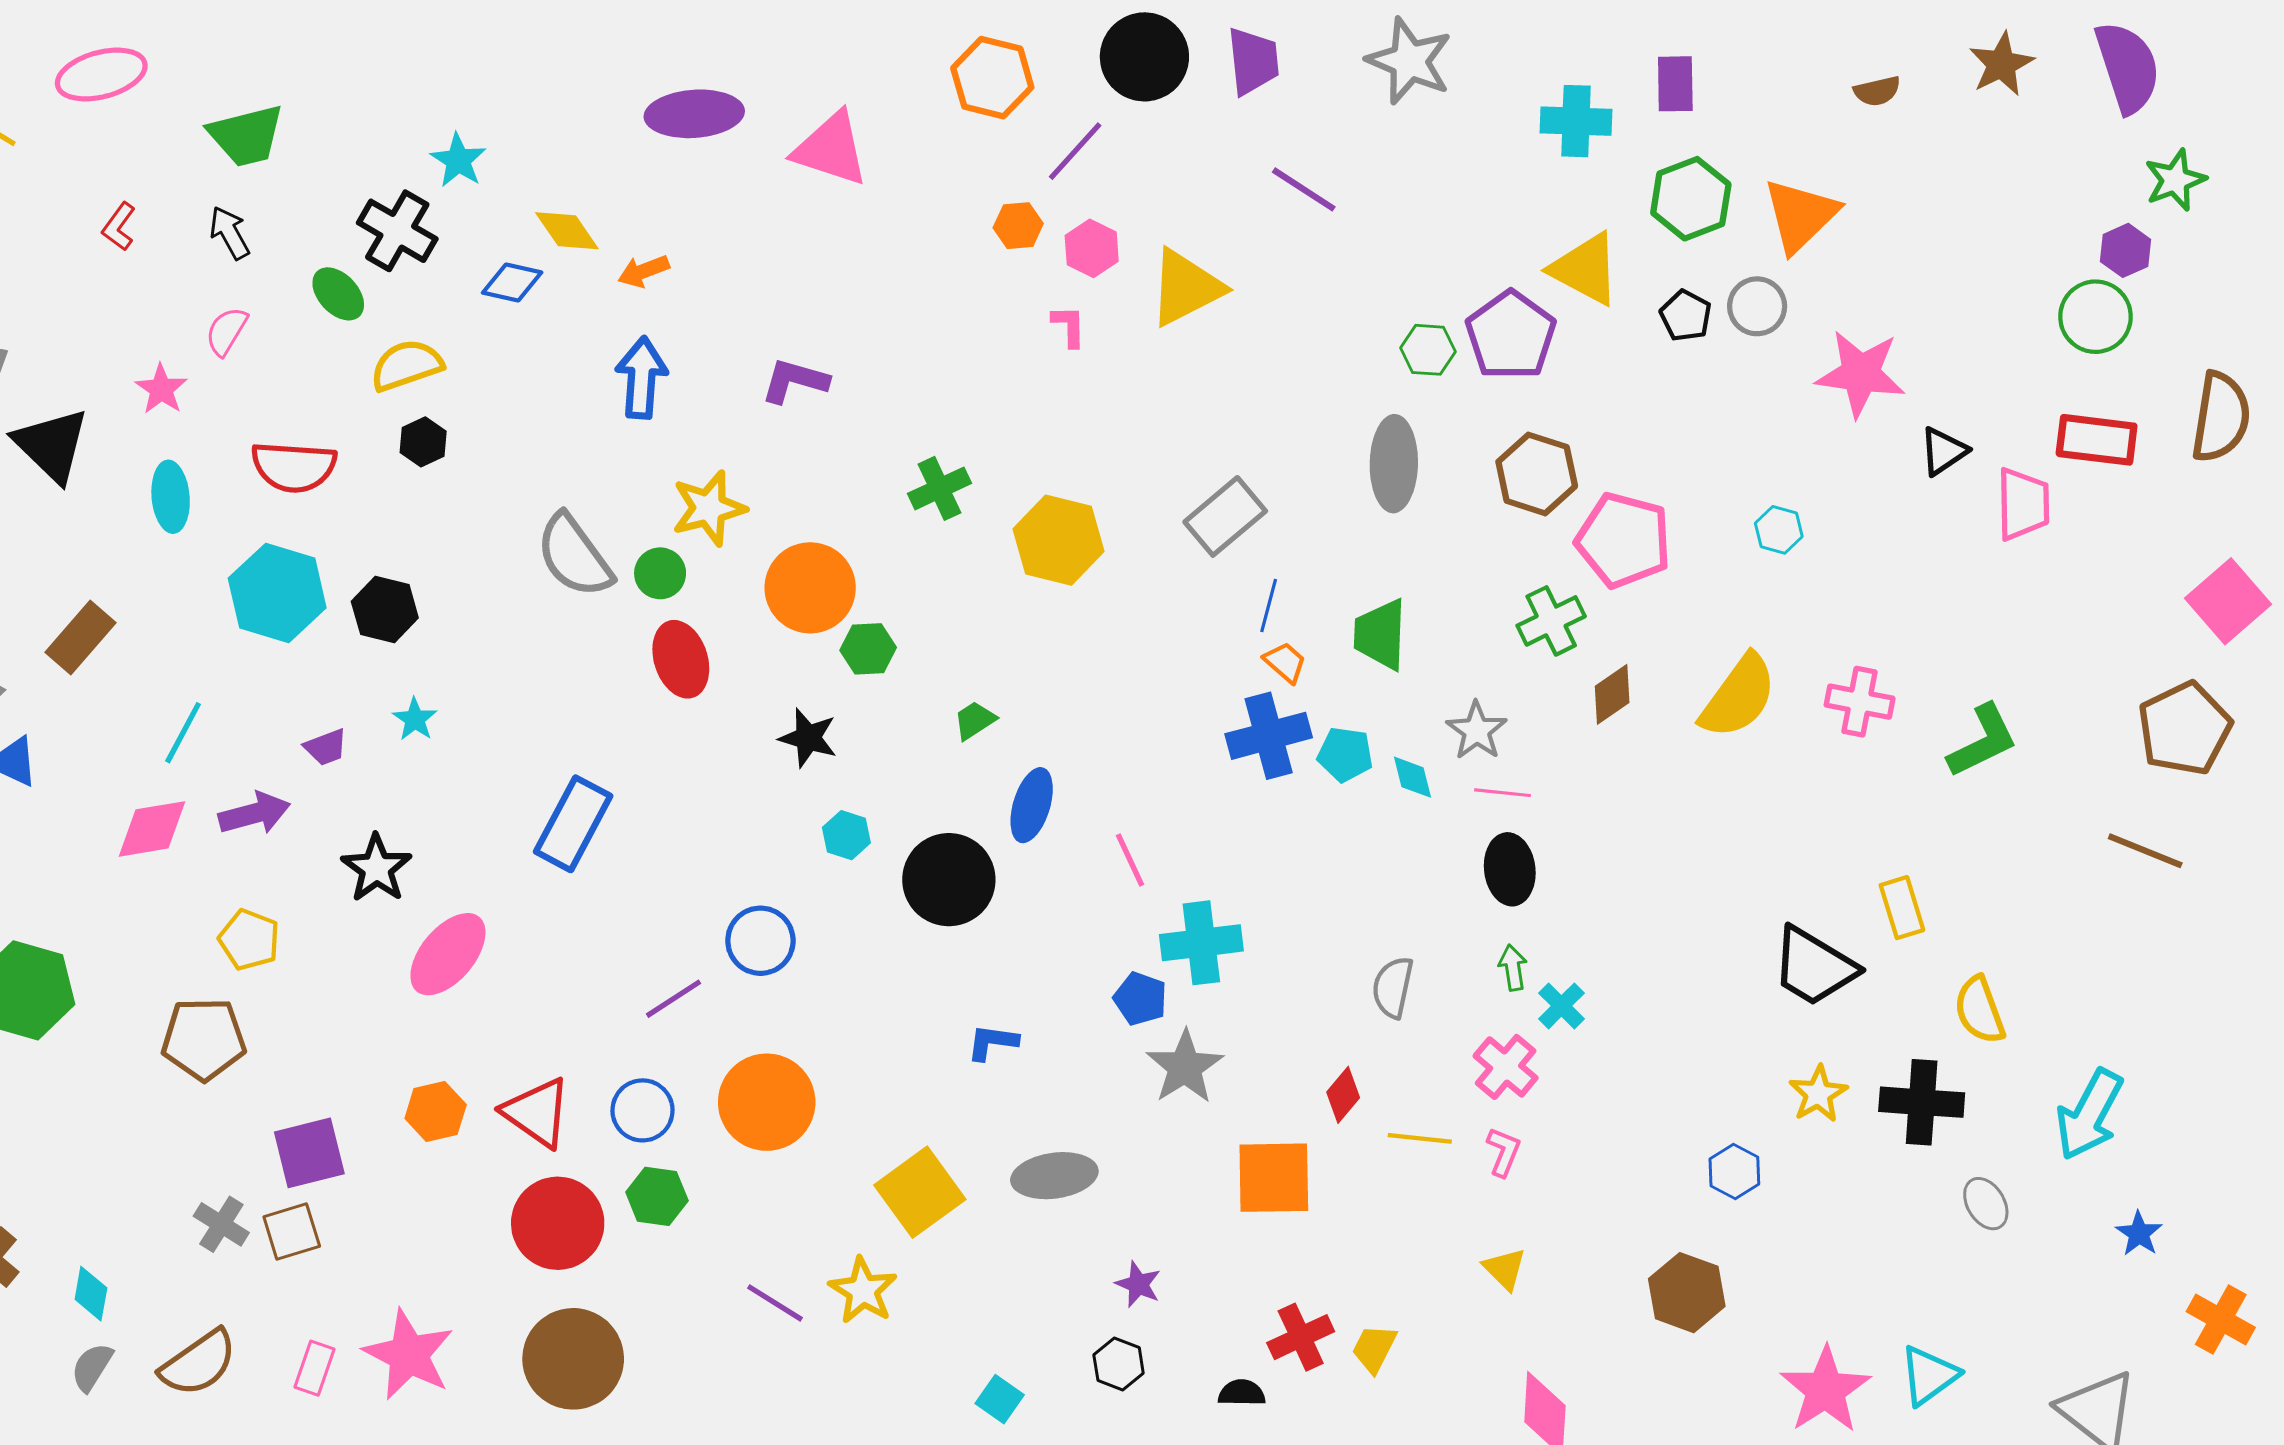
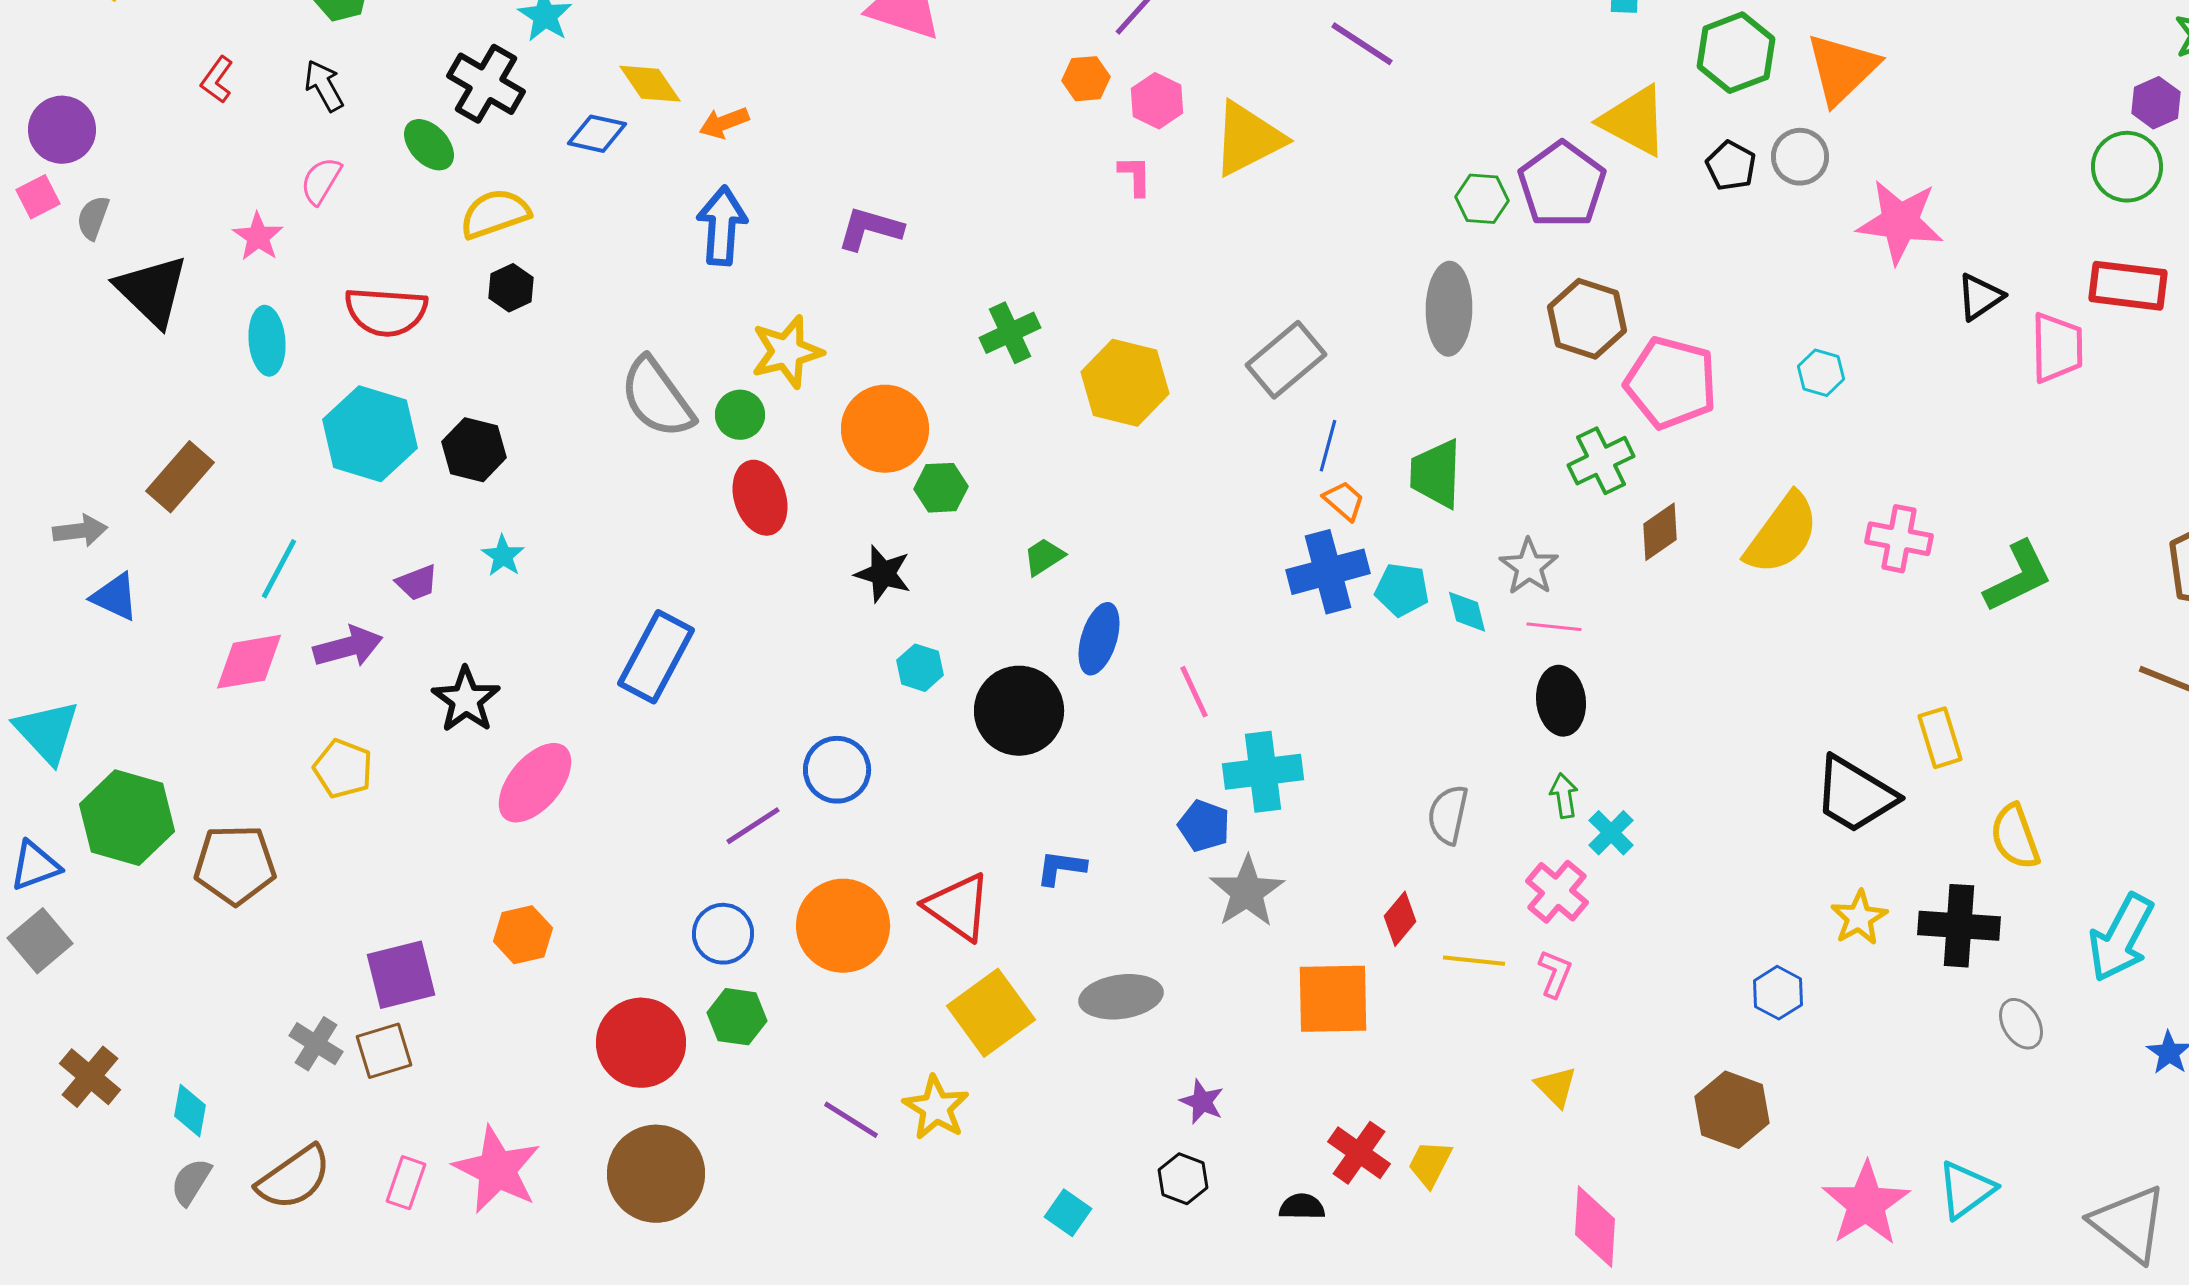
brown pentagon: (204, 1039) -> (235, 865), moved
red triangle: (537, 1113) -> (958, 907), moved
red cross: (1301, 1337) -> (1359, 1153), turned -30

